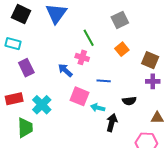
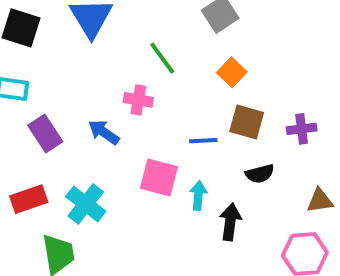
pink cross: (82, 57) -> (138, 100), moved
brown square: (150, 60) -> (247, 122), moved
blue arrow: (65, 70) -> (104, 132), moved
cyan arrow: (98, 108) -> (198, 195), turned 88

